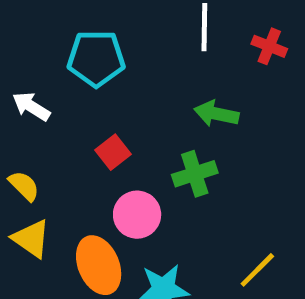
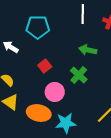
green cross: (195, 174) -> (79, 75), turned -30
orange ellipse: (99, 265) -> (39, 113), turned -55

